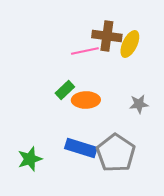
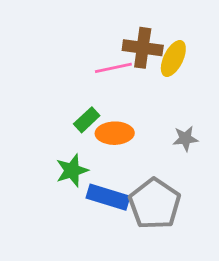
green star: (30, 159) -> (72, 170), moved

